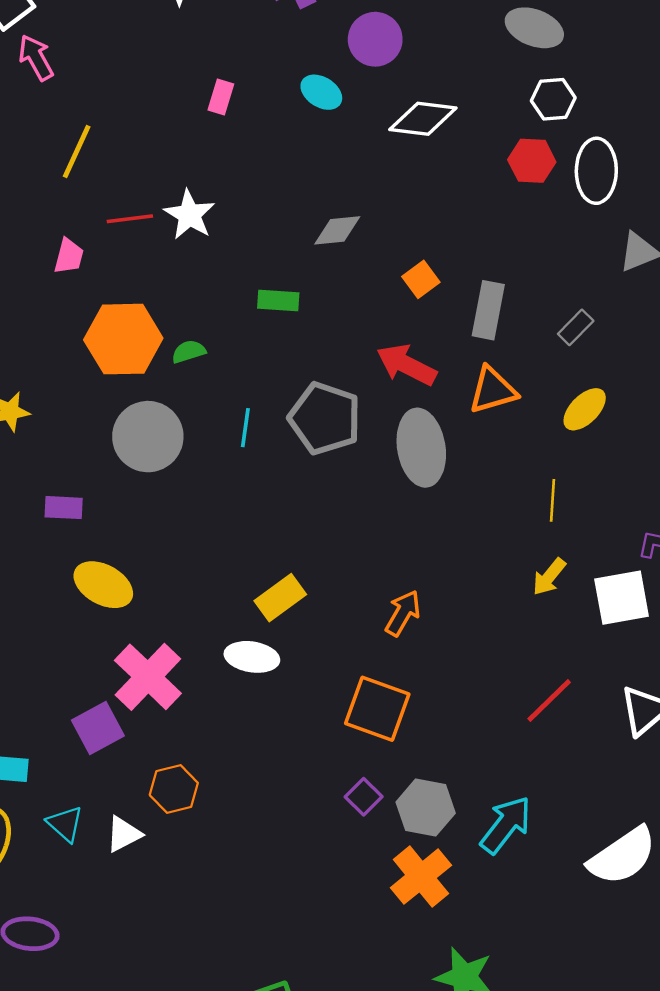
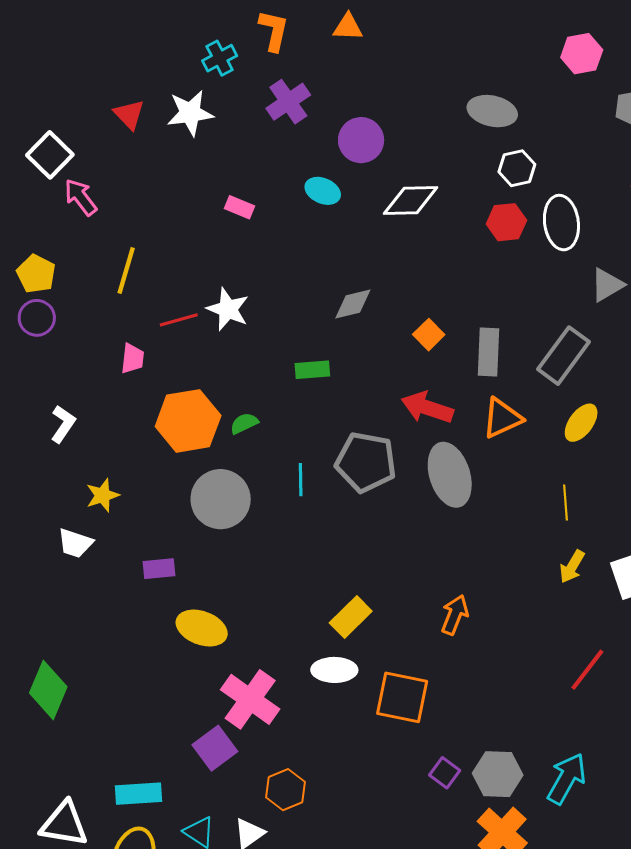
pink rectangle: (221, 97) -> (240, 207), turned -76
gray rectangle: (576, 327) -> (564, 356), size x1.8
orange square: (377, 709) -> (402, 697), moved

